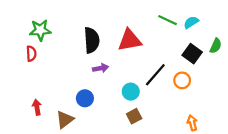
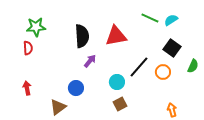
green semicircle: (216, 46) -> (193, 66), moved
purple arrow: (101, 68) -> (90, 61), turned -40
red arrow: (37, 107) -> (27, 88), moved

